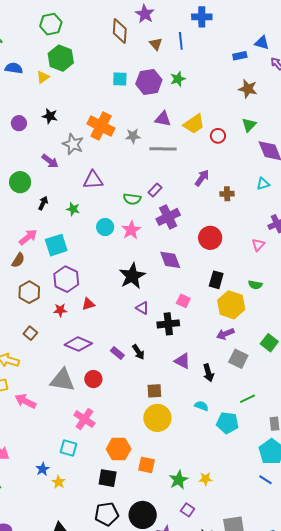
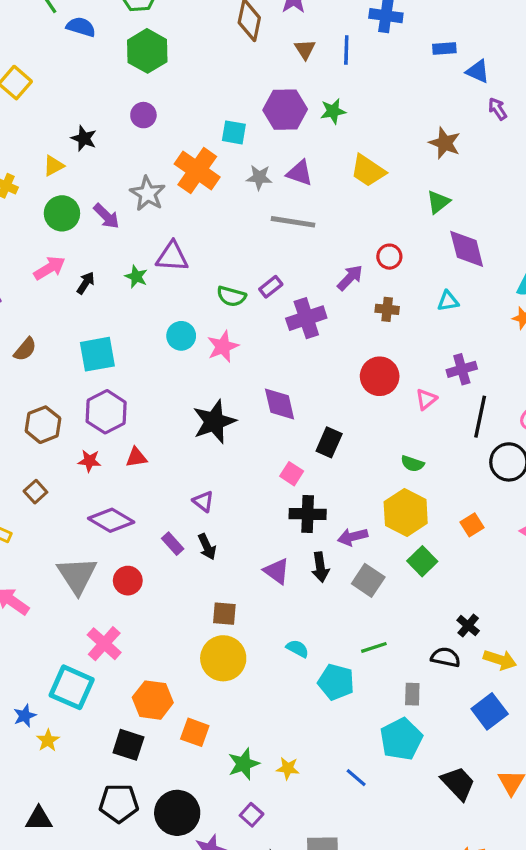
blue rectangle: (240, 56) -> (444, 49), moved
blue semicircle: (14, 68) -> (81, 27), moved
yellow triangle: (43, 77) -> (54, 166), moved
cyan square: (120, 79) -> (234, 132), moved
black star: (50, 116) -> (84, 138), moved
purple circle: (19, 123) -> (143, 115), moved
yellow trapezoid: (194, 124) -> (368, 171), moved, turned 60
gray star: (133, 136) -> (259, 177), moved
red circle: (218, 136) -> (389, 257), moved
green circle: (20, 182) -> (62, 213), moved
green star: (73, 209) -> (136, 277), moved
purple cross: (168, 217) -> (306, 318), moved
pink arrow: (28, 237) -> (50, 268), moved
red circle: (210, 238) -> (380, 376), moved
brown semicircle: (18, 260) -> (25, 349), moved
black rectangle: (216, 280) -> (329, 442), moved
yellow hexagon: (231, 305) -> (406, 513), moved
purple triangle: (142, 308) -> (203, 501), moved
black cross: (168, 324) -> (308, 514), moved
black arrow: (208, 373) -> (320, 567), moved
gray triangle: (62, 380) -> (77, 575), turned 40
cyan square: (69, 448) -> (72, 687), size x1.5
blue line: (266, 480) -> (356, 778), moved

